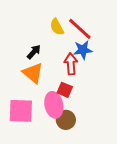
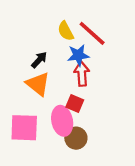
blue star: (83, 50) -> (78, 55), moved

